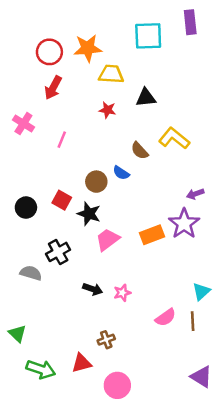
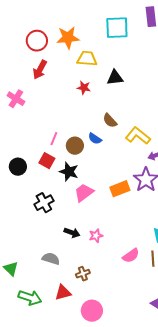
yellow L-shape: (174, 138) -> (138, 136), moved
pink line: (62, 140) -> (54, 139), moved
gray semicircle: (31, 273) -> (51, 259), moved

